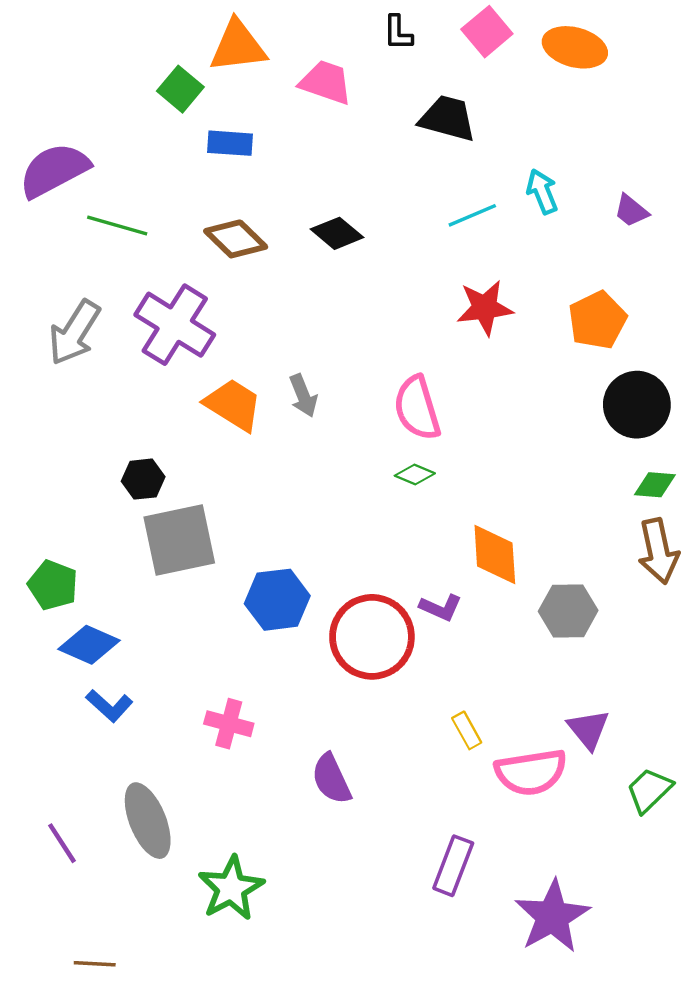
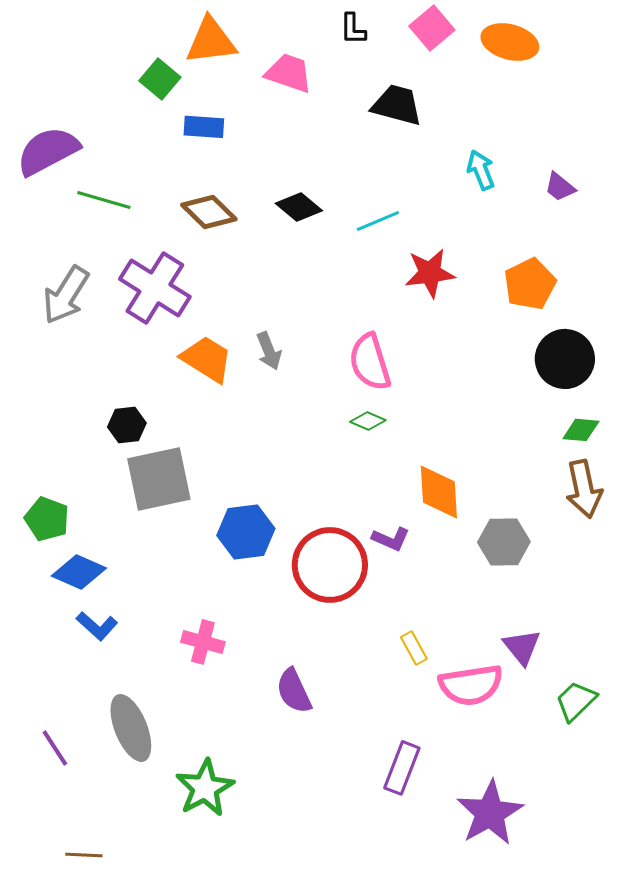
cyan line: (472, 215) -> (378, 221), moved

